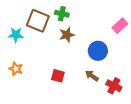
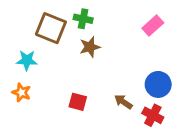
pink rectangle: (120, 26) -> (153, 25), moved
cyan star: (16, 35) -> (27, 60), moved
blue circle: (98, 51) -> (158, 84), moved

